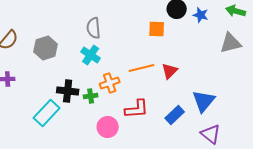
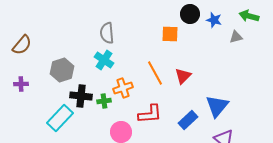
gray triangle: (231, 43) -> (236, 37), moved, size x0.6
gray hexagon: (46, 48) -> (62, 70), moved
orange line: (142, 68) -> (155, 73), turned 75

